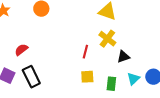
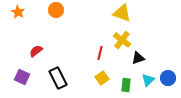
black rectangle: (31, 77) -> (58, 78), moved
yellow square: (87, 77) -> (102, 78), turned -32

